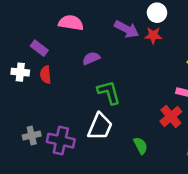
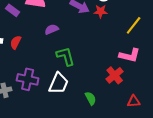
purple rectangle: (39, 48) -> (13, 10), moved
red semicircle: (46, 75) -> (16, 42), turned 32
purple cross: (61, 141) -> (28, 79), moved

